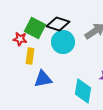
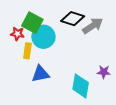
black diamond: (58, 24) -> (73, 19), moved
cyan circle: (63, 42) -> (43, 37), moved

